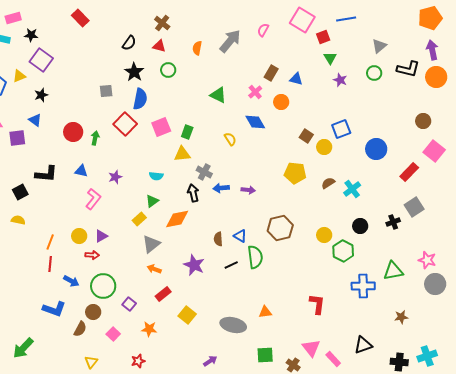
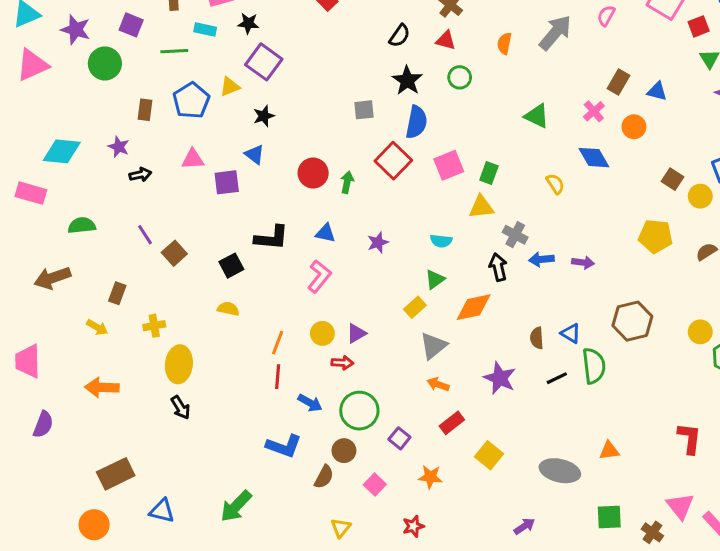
pink L-shape: (93, 199) -> (319, 276), moved

